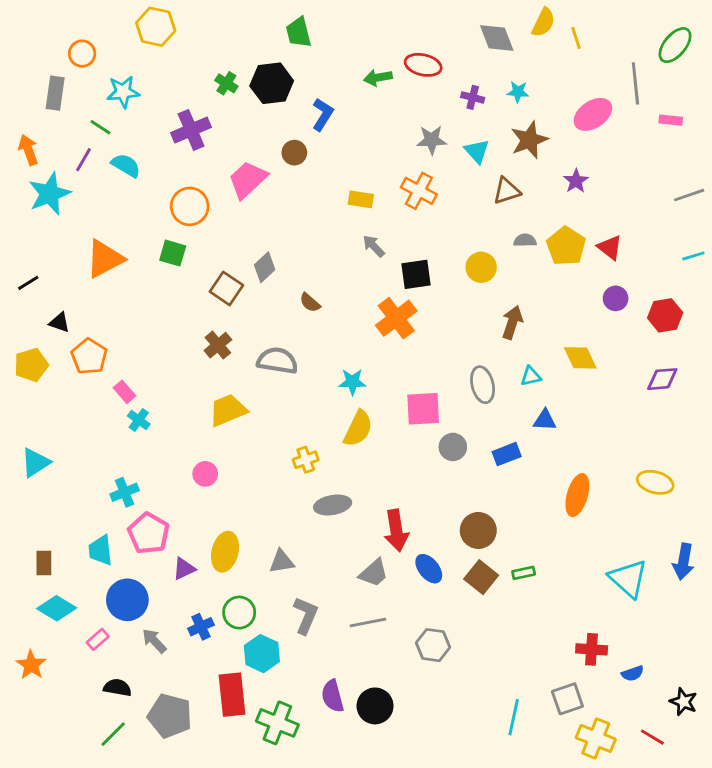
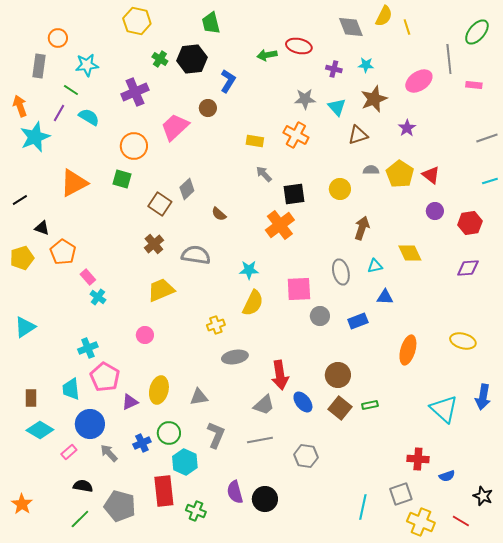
yellow hexagon: (156, 27) -> (137, 21), moved
orange star: (31, 665) -> (22, 504), moved
green cross: (277, 723) -> (196, 511), size x0.7

